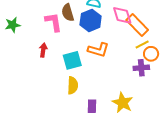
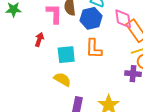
orange L-shape: (98, 50) -> (94, 49), turned 65
yellow semicircle: (73, 85) -> (62, 79), turned -72

